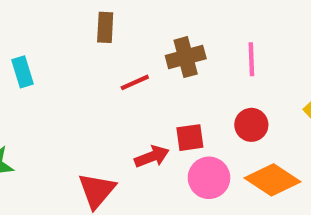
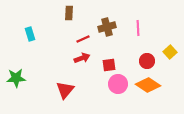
red circle: (251, 125) -> (147, 61), moved
red arrow: (152, 157) -> (82, 58), moved

